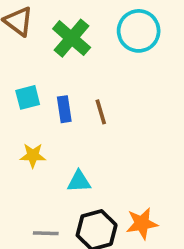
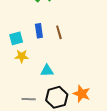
cyan square: (28, 97) -> (16, 38), moved
orange star: (142, 223) -> (82, 94), turned 30

